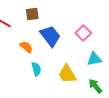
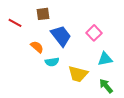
cyan semicircle: (36, 69) -> (52, 62), moved, turned 96
yellow trapezoid: (67, 74) -> (78, 74), turned -45

